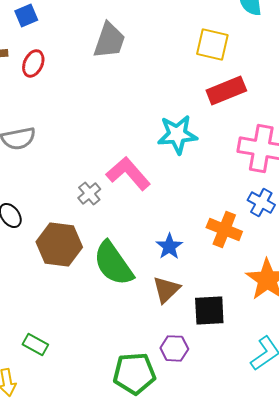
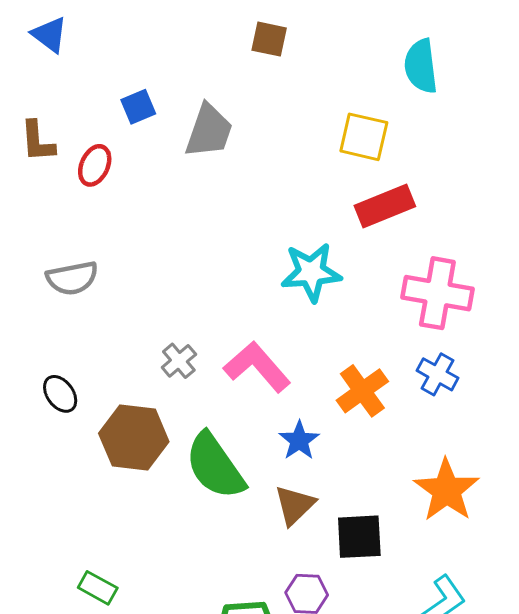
blue square: (26, 15) -> (138, 107), moved
pink L-shape: (128, 173) -> (257, 367), moved
orange cross: (224, 229) -> (362, 391), moved, turned 32

